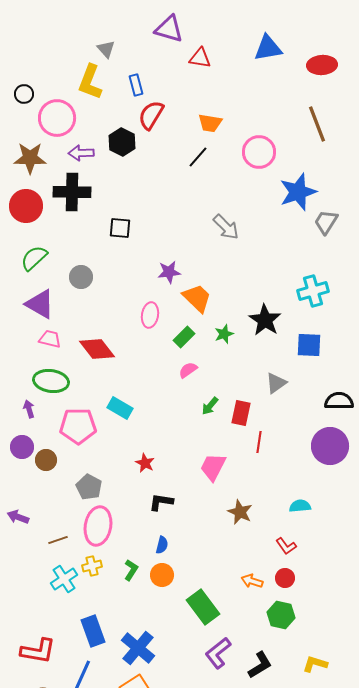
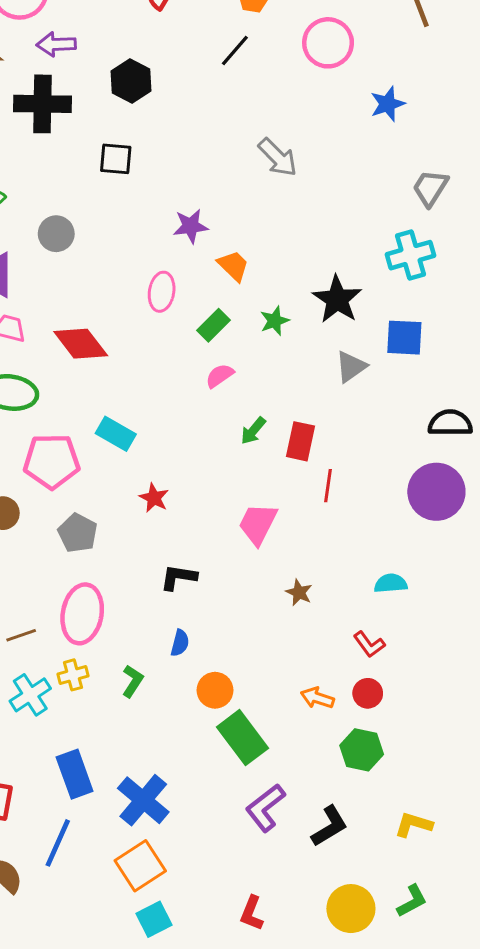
black hexagon: (122, 142) -> (131, 81), moved
blue star: (298, 192) -> (388, 104), size x0.6
gray trapezoid: (326, 222) -> (430, 188), moved
orange trapezoid: (197, 298) -> (233, 266), size x0.7
gray triangle: (276, 383) -> (351, 367), moved
red star: (145, 463) -> (154, 498), moved
gray pentagon: (89, 487) -> (78, 533), moved
brown star: (240, 512) -> (299, 593), size x0.7
orange circle: (162, 575) -> (215, 690), moved

